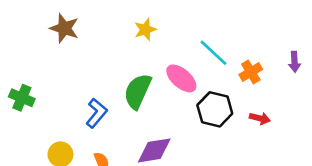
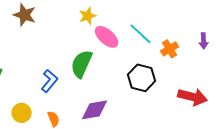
pink ellipse: (181, 78) -> (107, 37), moved
red arrow: (260, 118) -> (193, 97), moved, size x1.8

